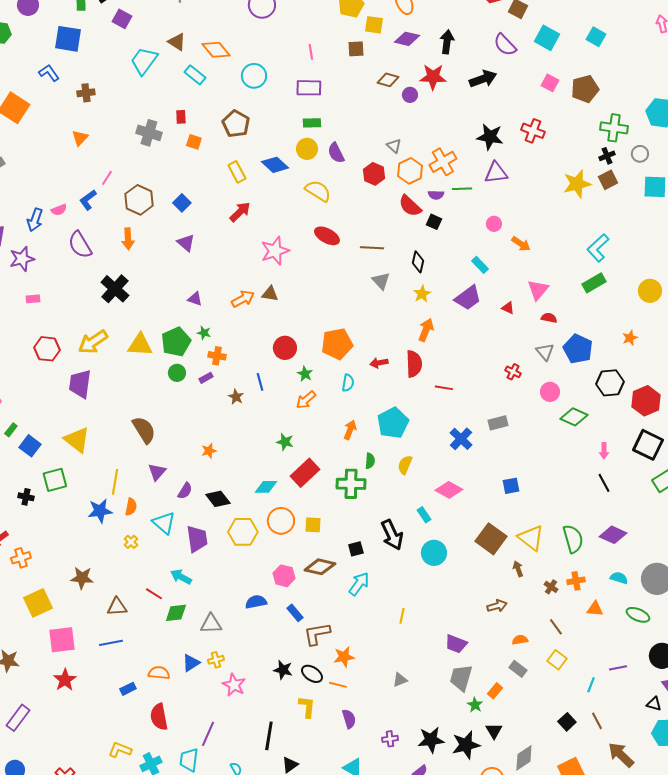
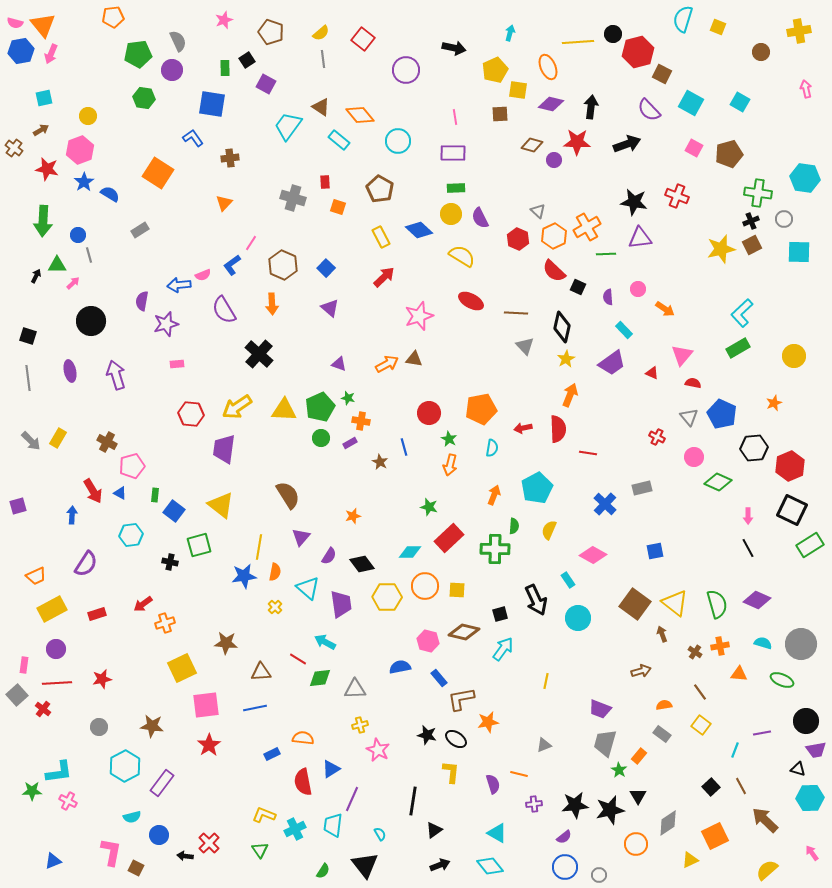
purple semicircle: (436, 195) -> (608, 297), moved, turned 84
blue arrow: (35, 220) -> (179, 285), turned 65
black diamond: (418, 262) -> (562, 327), size x1.4
orange arrow: (306, 400) -> (450, 465), turned -35
green rectangle: (11, 430) -> (155, 495), turned -32
blue triangle: (191, 663) -> (331, 769), moved
orange line: (338, 685) -> (519, 774), moved

